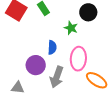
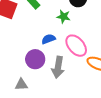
blue semicircle: (52, 47) -> (48, 39), turned -104
pink ellipse: (78, 59) -> (76, 46), turned -35

